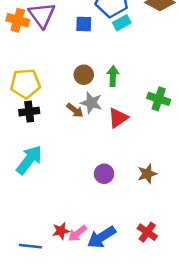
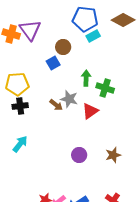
blue square: (84, 24) -> (53, 63), moved, turned -32
brown circle: (84, 75) -> (63, 47), moved
green cross: (159, 99) -> (105, 88), moved
cyan arrow: (29, 160) -> (20, 144), size x0.7

